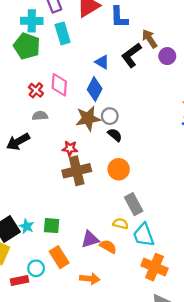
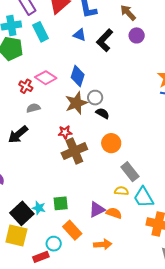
brown arrow: (150, 39) -> (128, 13), moved
blue triangle: (102, 62) -> (80, 35), moved
pink diamond: (59, 85) -> (46, 78), turned -50

